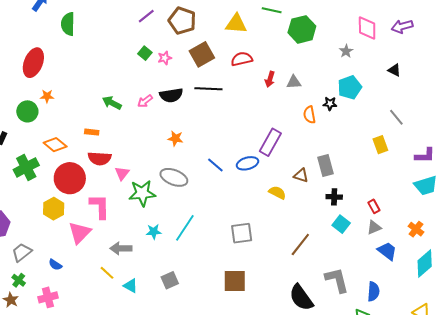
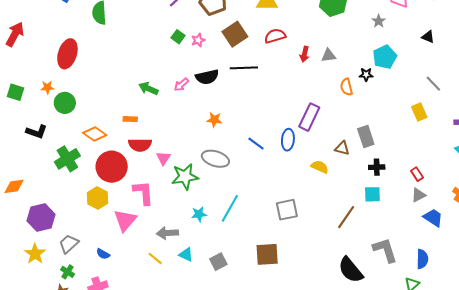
orange star: (47, 96) -> (47, 87), moved
blue ellipse: (248, 163) -> (288, 140), turned -65
cyan square: (341, 224) -> (372, 194), moved, turned -36
brown square: (235, 281) -> (267, 254), moved
cyan triangle: (131, 286) -> (186, 255), moved

